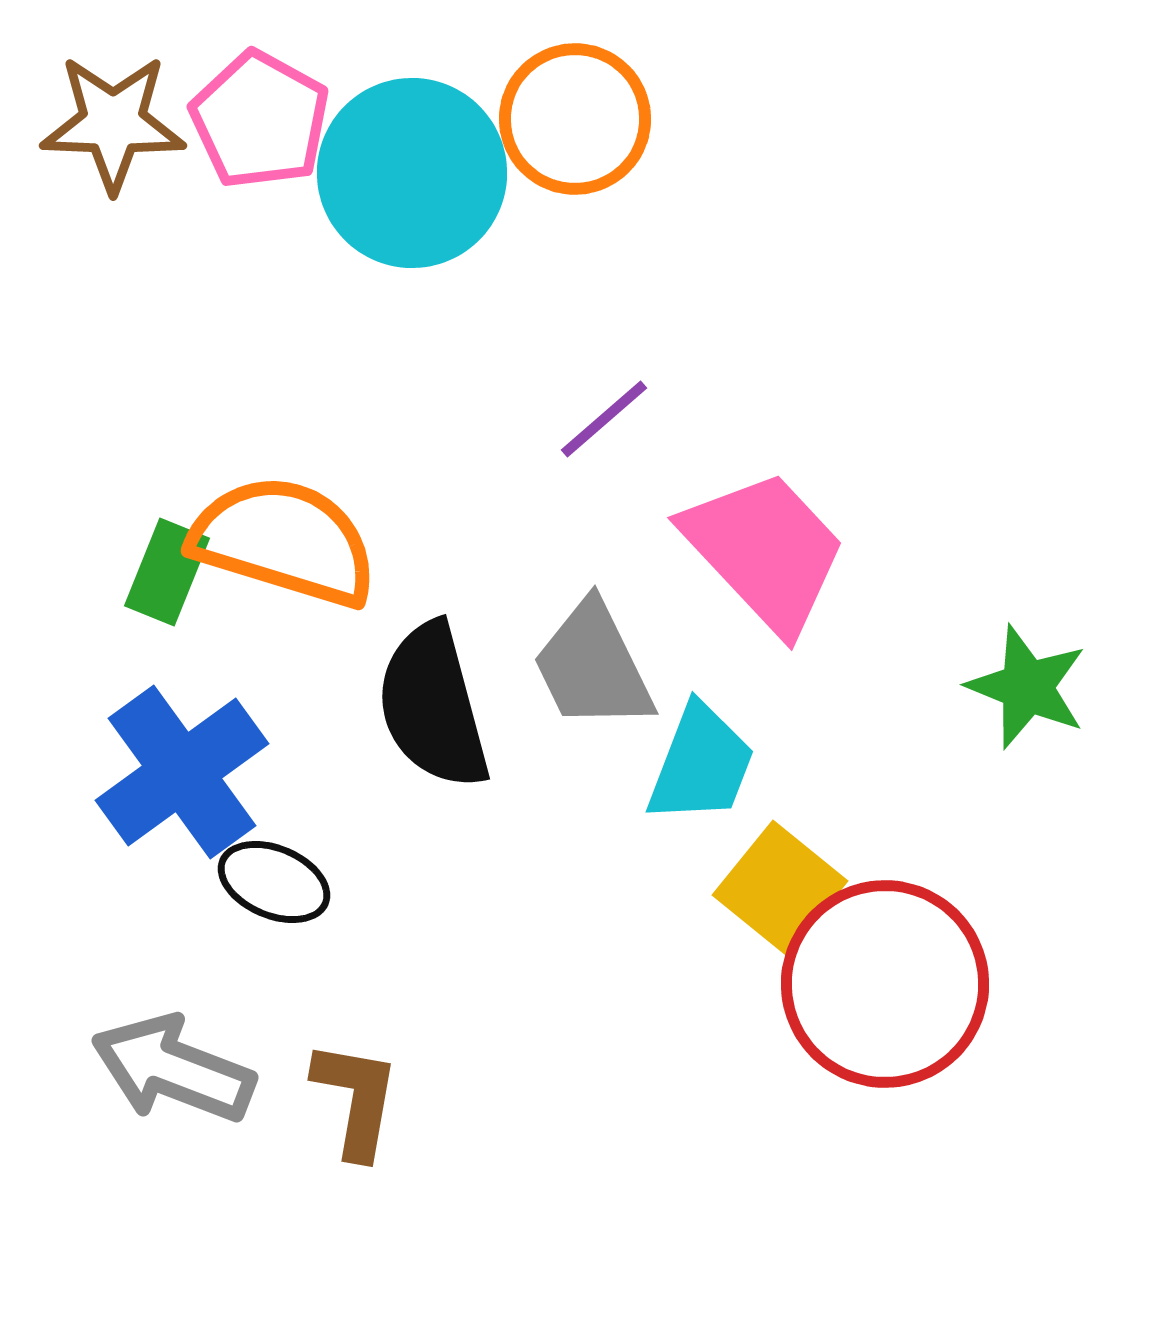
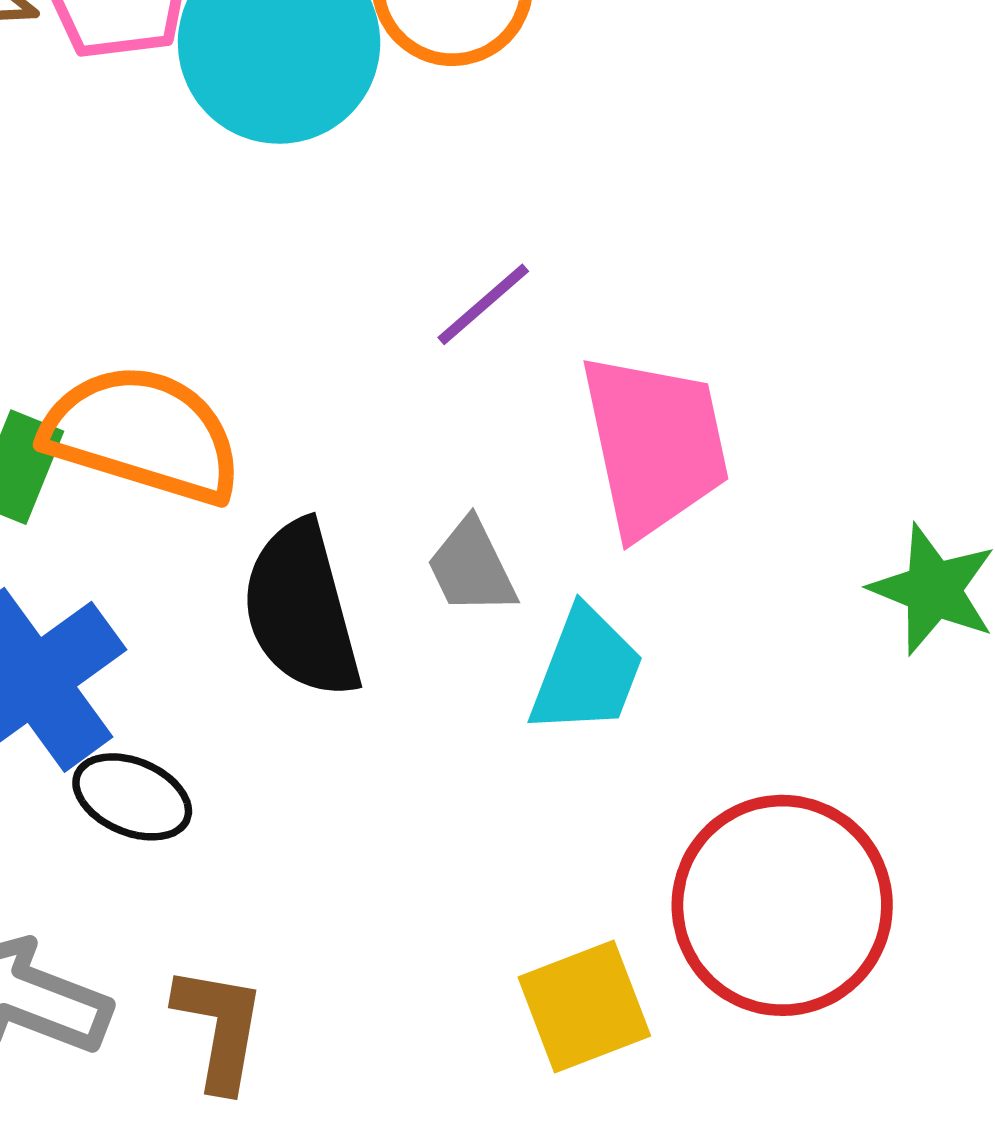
pink trapezoid: (765, 551) -> (655, 445), turned 31
gray trapezoid: (593, 666) -> (472, 567), size x0.7
yellow square: (780, 888) -> (584, 1006), moved, turned 30

